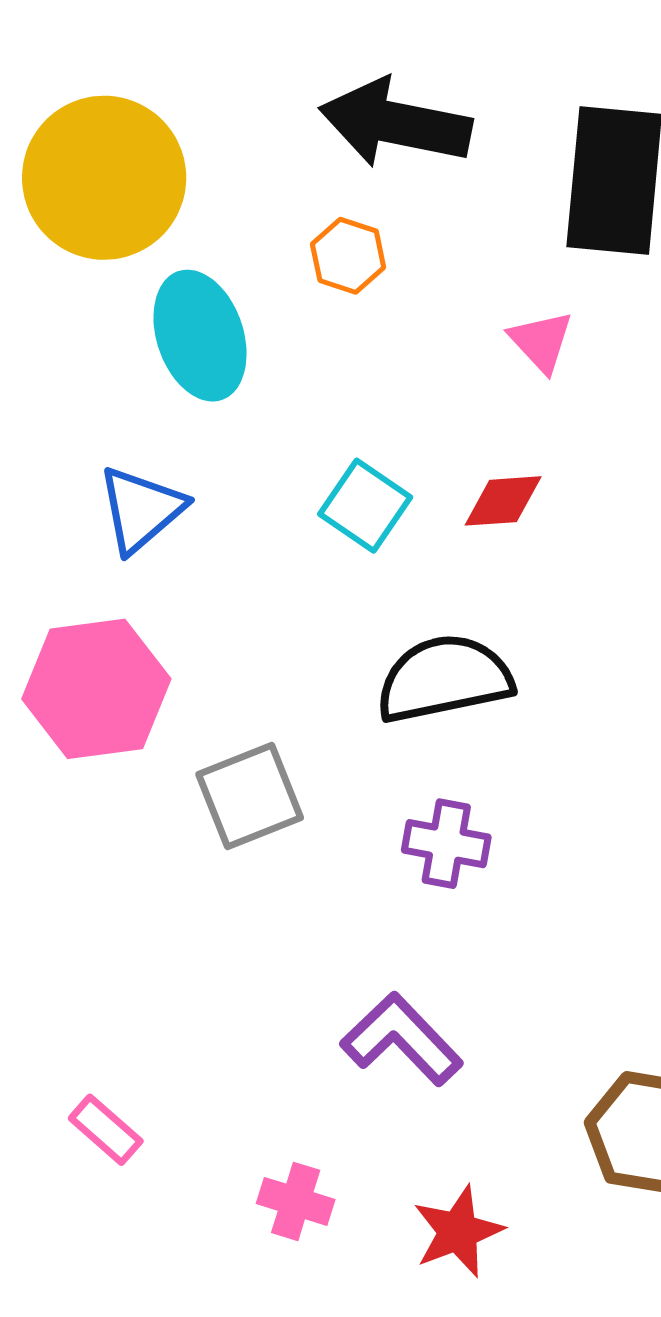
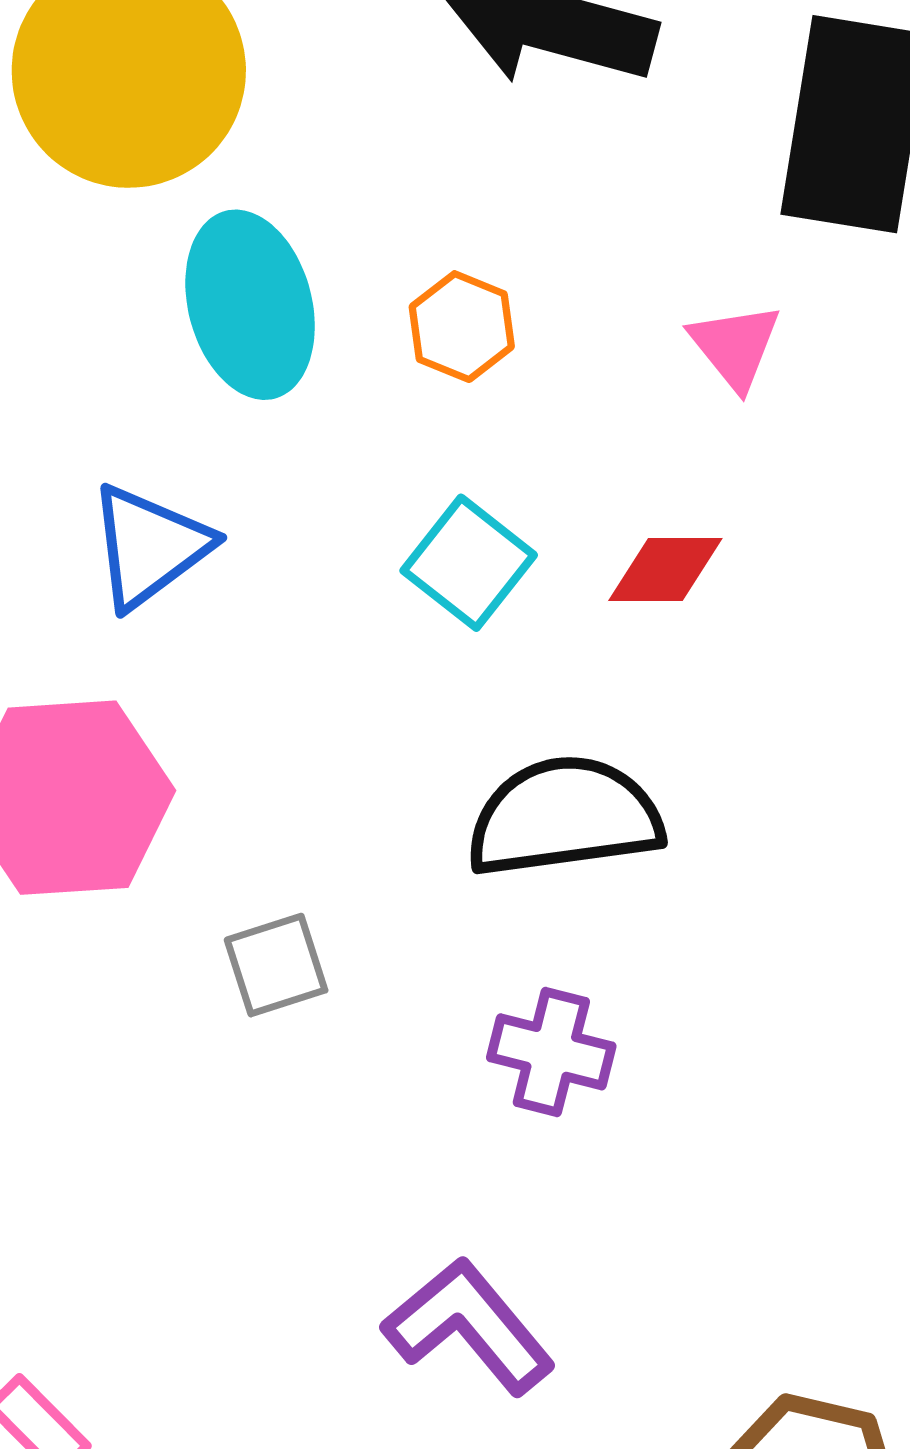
orange hexagon: (348, 256) -> (462, 327), moved
gray square: (250, 796) -> (276, 965), size x0.7

